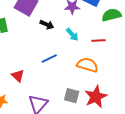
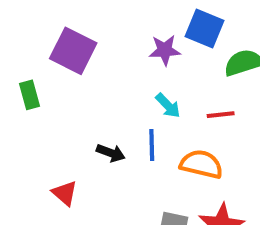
black arrow: (47, 25) -> (111, 153), moved
blue line: (49, 59) -> (152, 145), moved, turned -63

